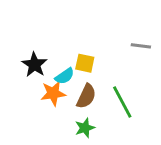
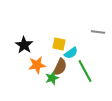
cyan semicircle: (65, 76) -> (71, 53), moved
green star: (85, 128) -> (52, 78), moved

